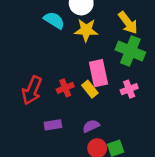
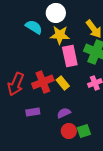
pink rectangle: (98, 73) -> (70, 56), moved
red cross: (65, 88) -> (43, 82), size x1.5

